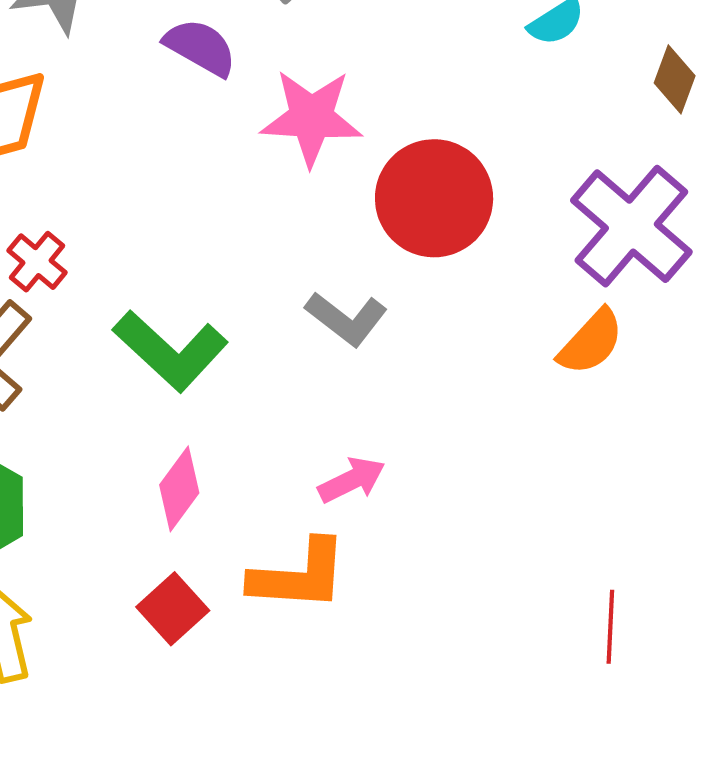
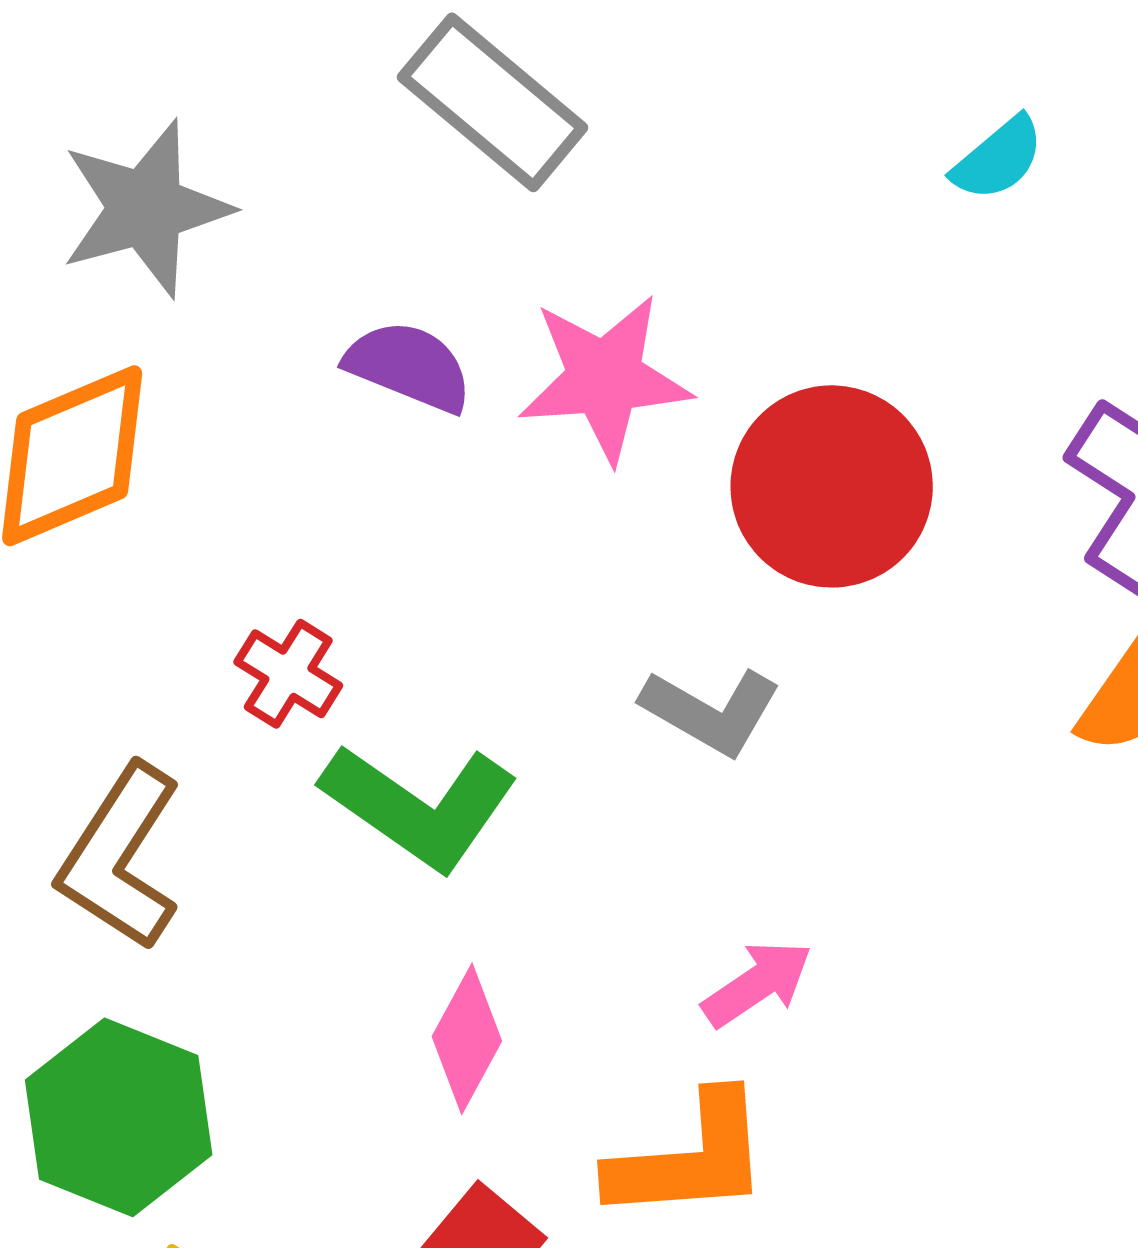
purple semicircle: (200, 47) -> (409, 366), moved
red cross: (37, 262) -> (288, 674), moved

